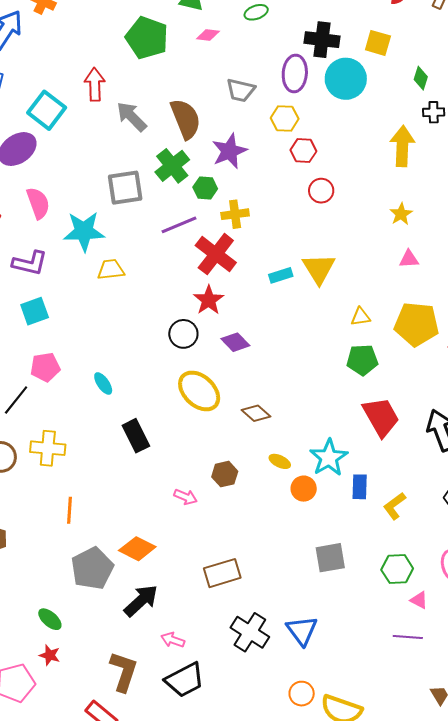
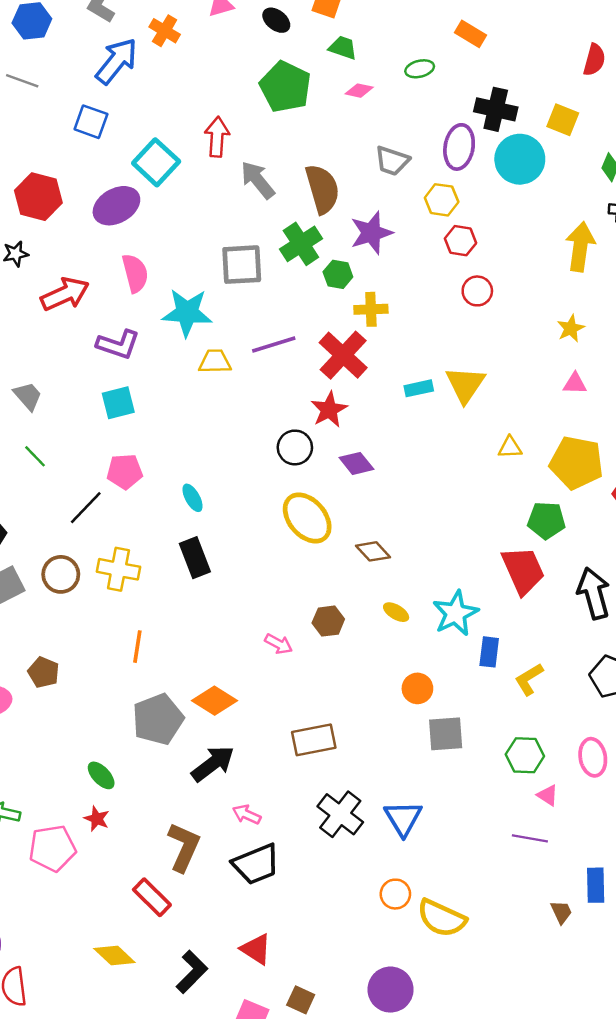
purple line: (179, 225) -> (274, 344), moved
green pentagon: (362, 360) -> (546, 520), moved
black rectangle: (136, 436) -> (195, 558), moved
orange circle: (304, 489) -> (417, 688), moved

